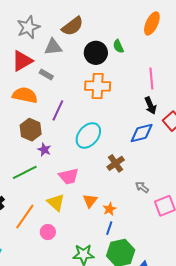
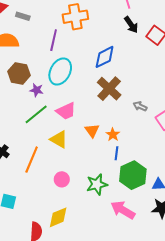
purple line: (58, 110) -> (54, 40), moved
blue diamond: (142, 133) -> (105, 57), moved
cyan ellipse: (88, 135) -> (60, 72), moved
brown cross: (116, 163) -> (109, 89), size x1.4
green line: (25, 172) -> (36, 114), moved
pink circle: (48, 232) -> (62, 179), moved

